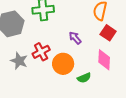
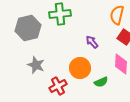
red cross: (41, 52) -> (58, 86), moved

